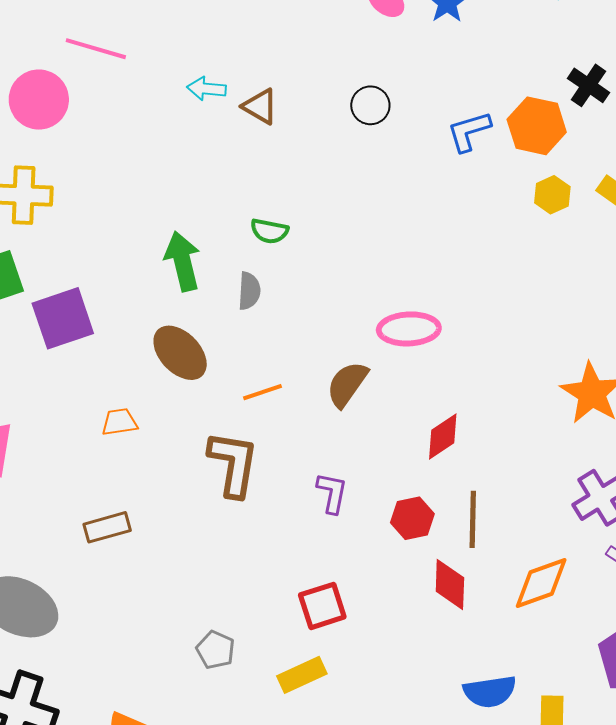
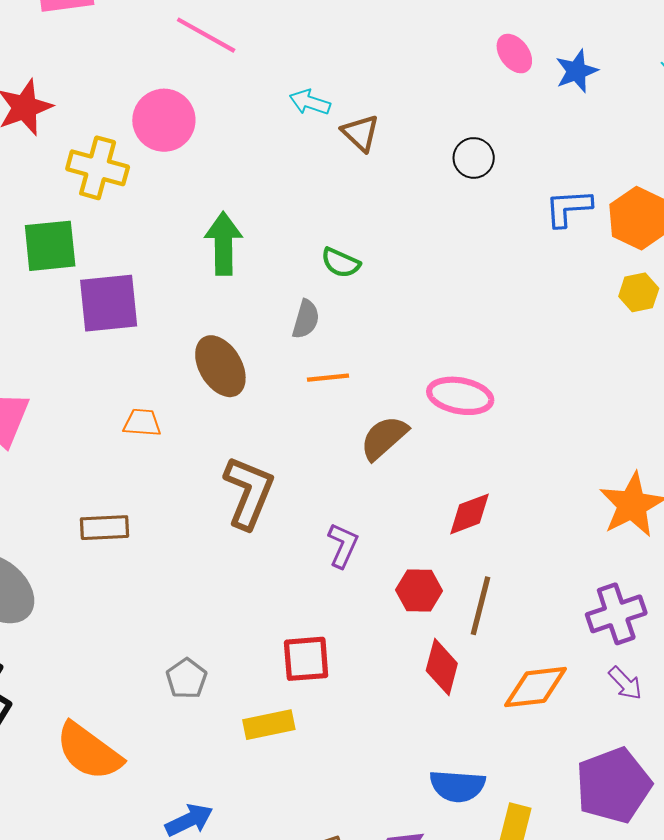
pink circle: (39, 100) -> (164, 120), moved
green arrow: (183, 261) -> (223, 244), moved
orange line: (263, 392) -> (328, 378), moved

